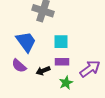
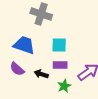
blue trapezoid: (26, 42) -> (24, 45), turned -35
black arrow: (43, 71) -> (41, 74), turned 40

